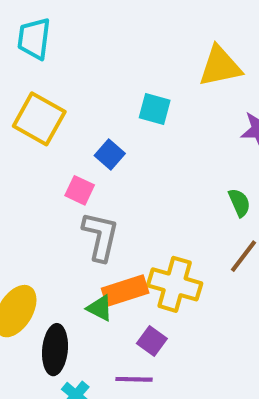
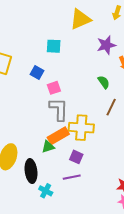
pink square: (80, 190) -> (54, 88), moved, turned -32
gray L-shape: (100, 236) -> (59, 109), moved
green triangle: (100, 308) -> (48, 147), turned -32

